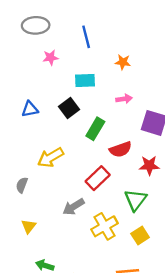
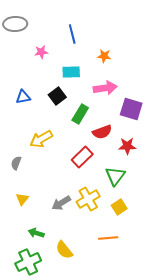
gray ellipse: (36, 25) -> (15, 24), moved
pink arrow: (124, 99) -> (105, 88), size x1.6
gray arrow: (73, 207) -> (61, 203), moved

